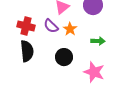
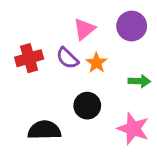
red cross: (26, 26) -> (29, 58), turned -30
black semicircle: (27, 51) -> (44, 130), moved, turned -85

